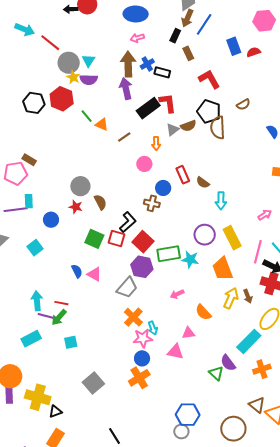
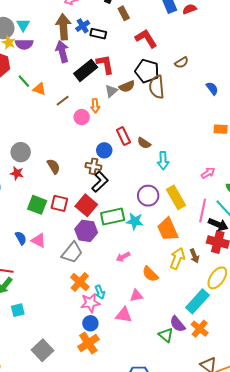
pink circle: (144, 164) -> (82, 117), moved
brown semicircle: (100, 202) -> (54, 166), moved
black L-shape: (128, 222) -> (100, 182), moved
orange cross: (262, 369) -> (200, 329), moved, turned -30

